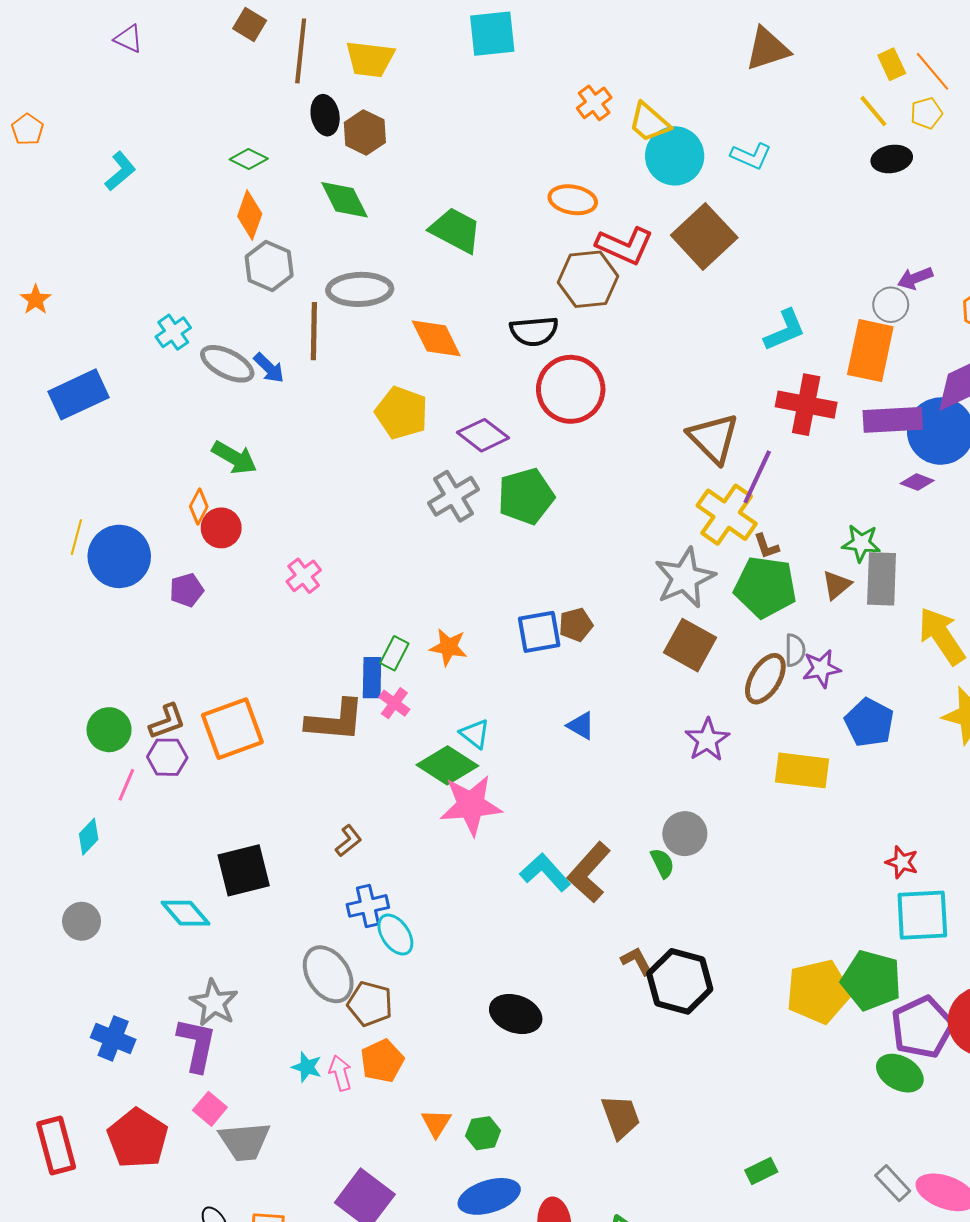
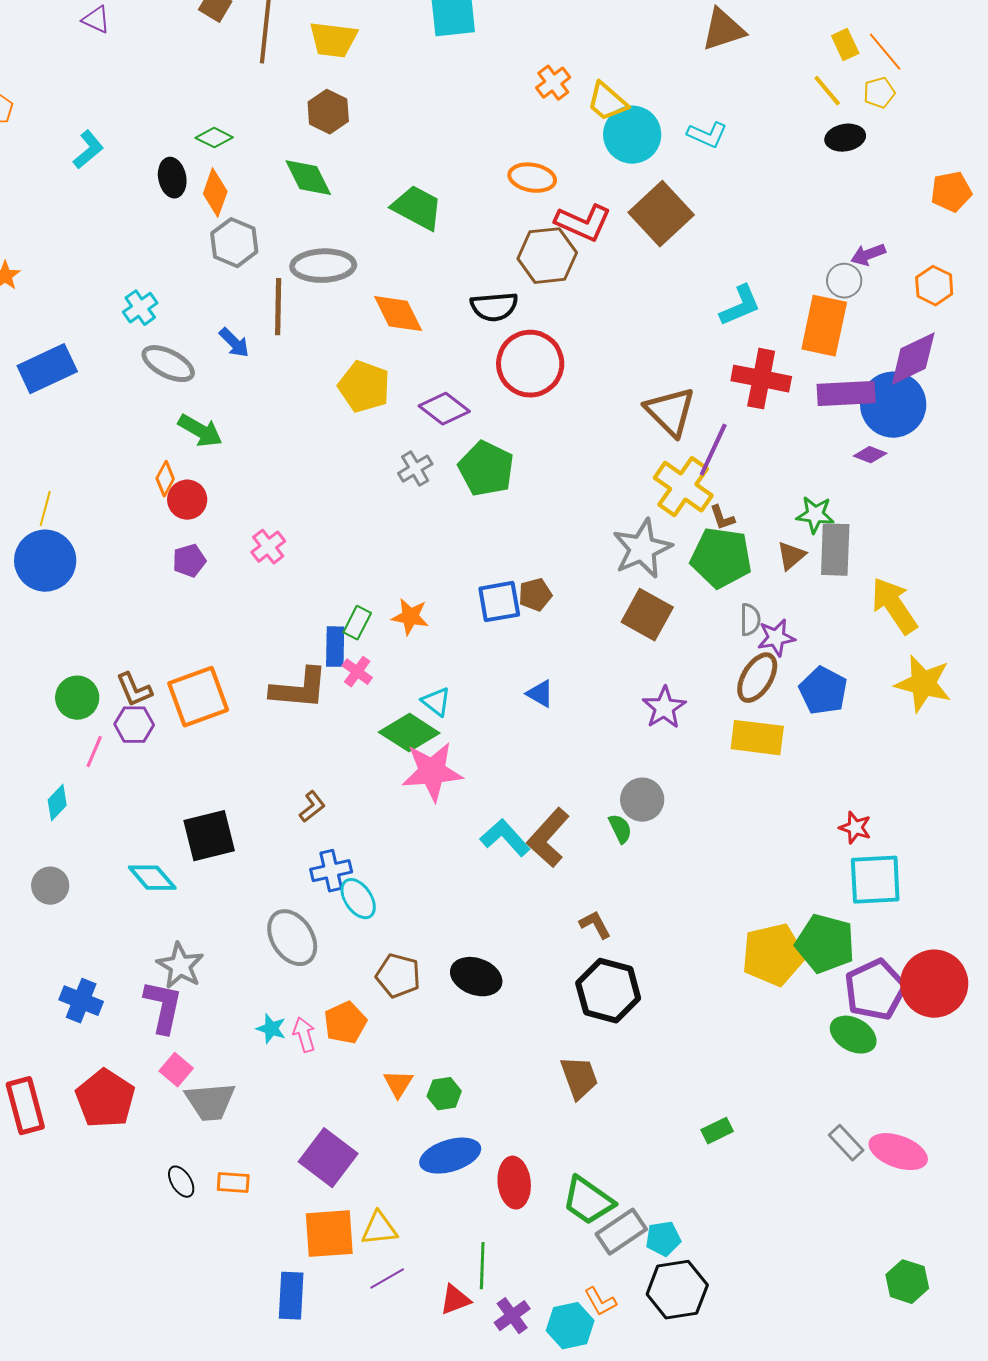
black ellipse: (325, 115) -> (172, 178), moved
gray ellipse: (227, 364) -> (168, 364), moved
gray cross: (453, 496) -> (415, 469), size x0.7
green pentagon: (526, 496) -> (486, 469), turned -30
blue circle: (119, 556) -> (45, 561), moved
purple pentagon: (186, 590) -> (189, 561), moved
brown ellipse: (765, 679) -> (757, 678), moved
brown L-shape: (167, 722) -> (134, 690), turned 87
black hexagon: (680, 981) -> (608, 991), moved
brown pentagon: (370, 1004) -> (398, 976), moved

